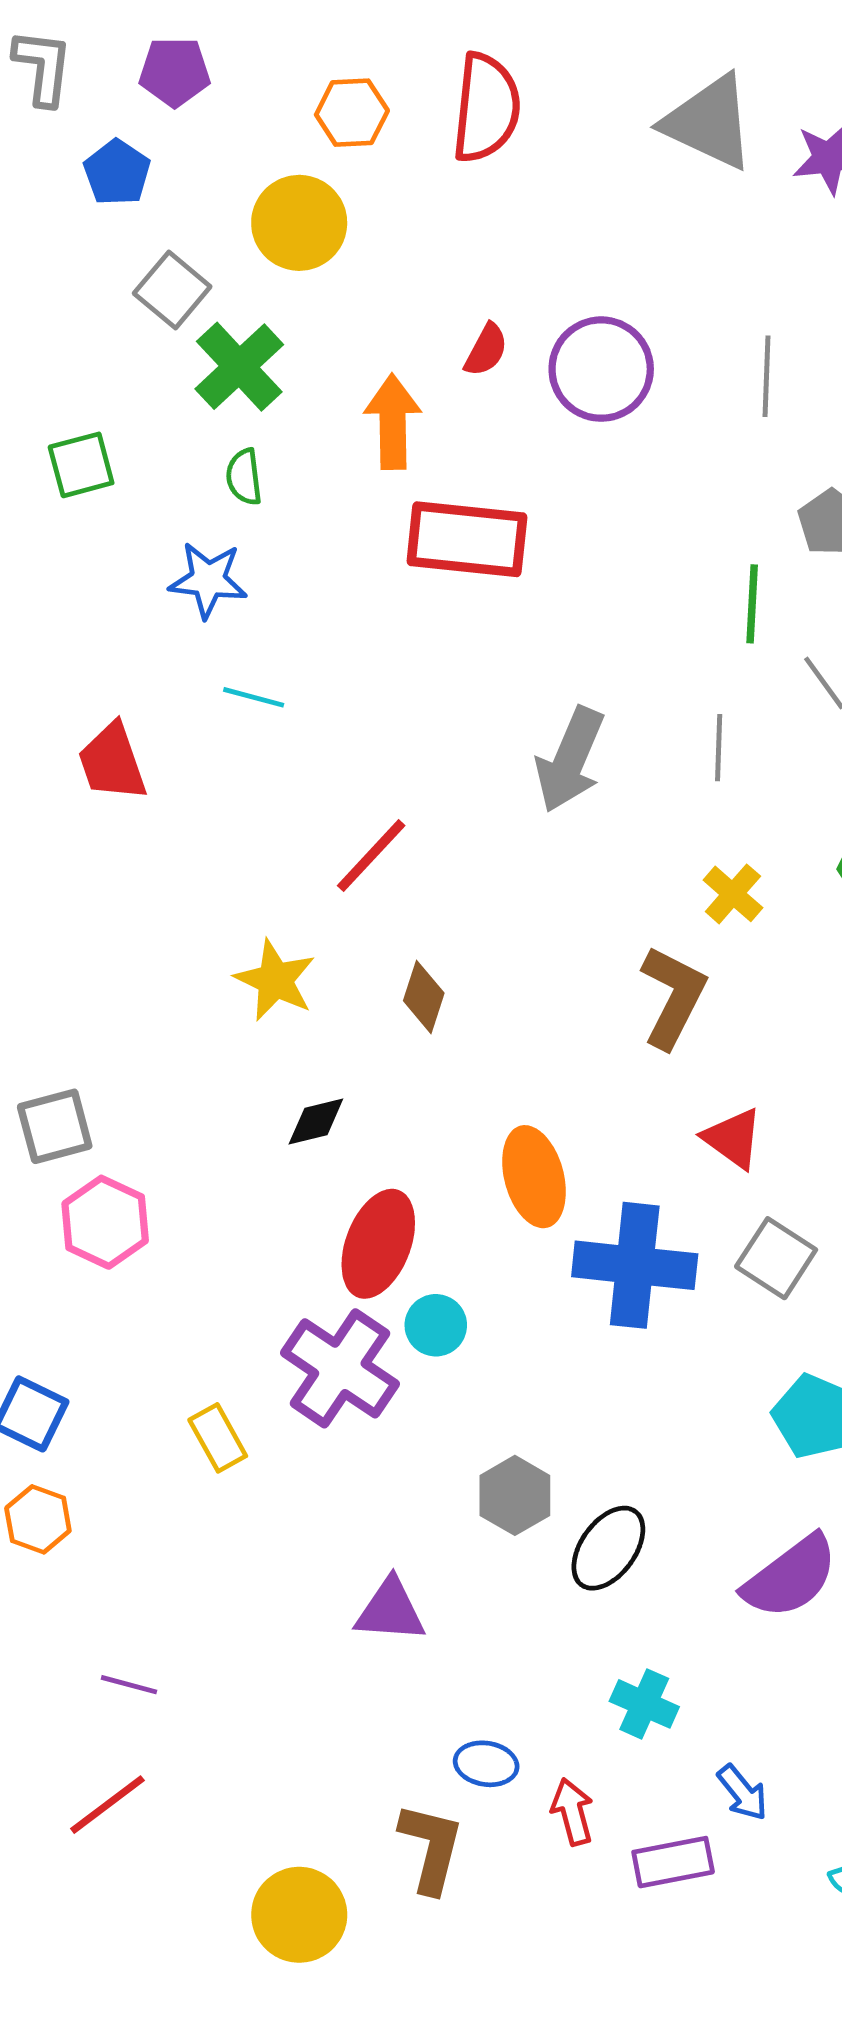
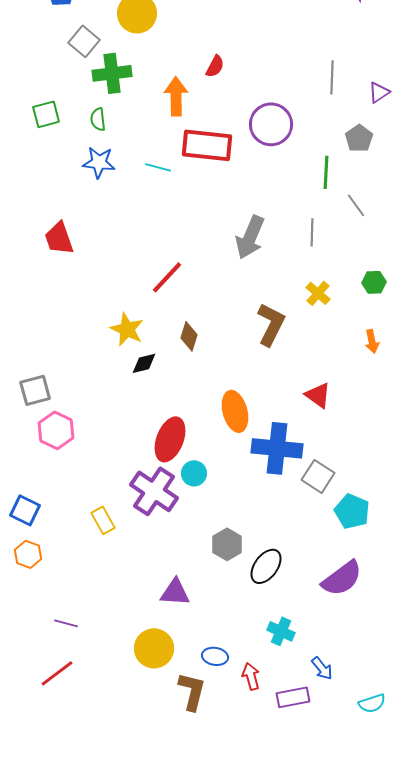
green cross: (239, 367) -> (112, 73), turned 36
purple circle: (601, 369) -> (271, 124), moved
green semicircle: (244, 477) -> (98, 119), moved
cyan line: (254, 697) -> (158, 167), moved
brown L-shape: (673, 997) -> (271, 324), moved
black diamond: (316, 1122) -> (144, 363), moved
gray square: (776, 1258) -> (318, 476), moved
yellow circle: (299, 1915) -> (154, 648), moved

